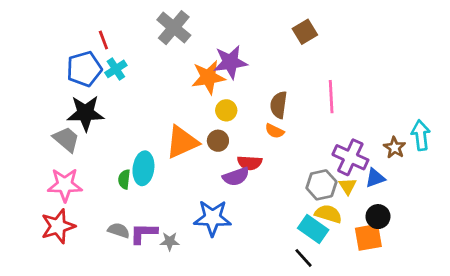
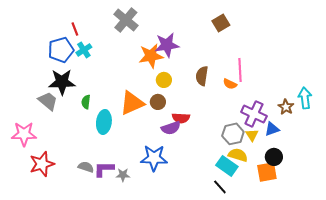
orange semicircle: (275, 131) -> (230, 84), moved
green semicircle: (124, 179) -> (86, 102), moved
pink star: (65, 185) -> (24, 134), moved

